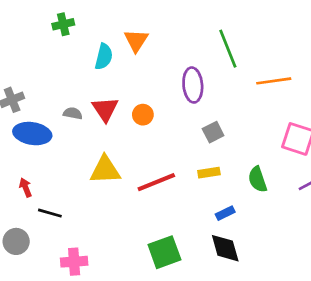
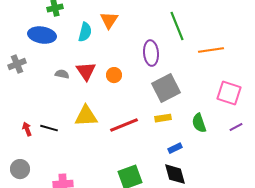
gray square: (213, 132) -> (166, 88), size x1.8
blue ellipse: (32, 134) -> (42, 35), moved
black line: (50, 213) -> (49, 128), moved

